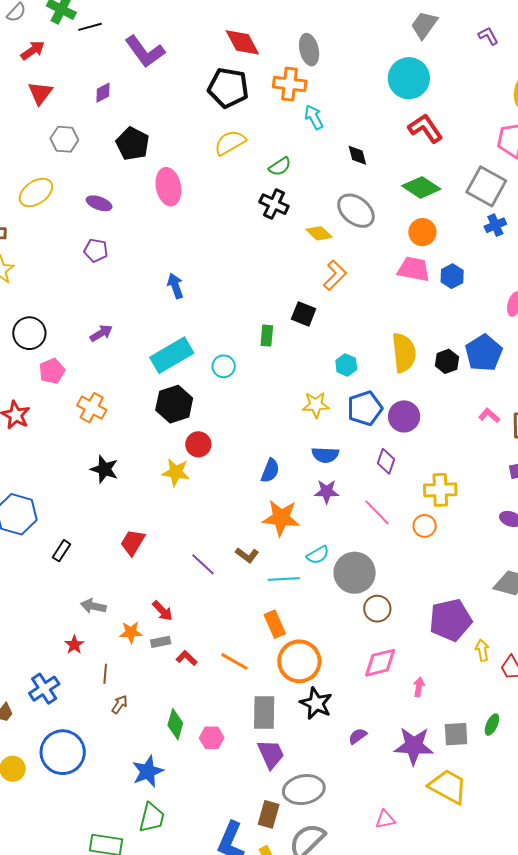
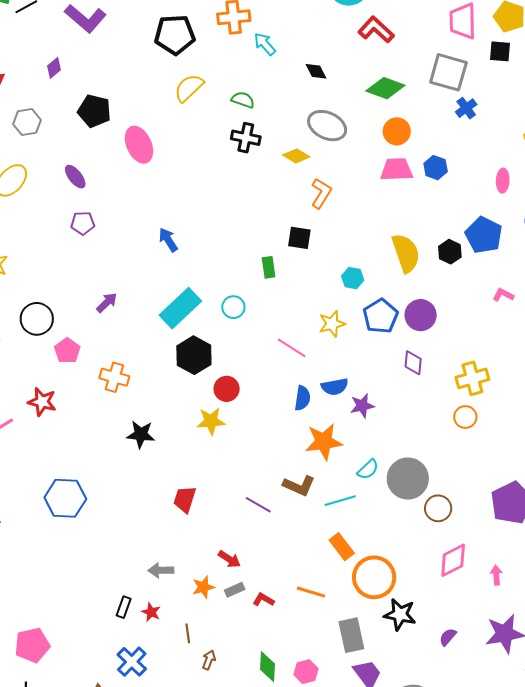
green semicircle: (280, 167) -> (243, 100), turned -115
purple ellipse: (99, 203) -> (75, 177), turned 45
blue semicircle: (325, 455) -> (335, 387), moved
pink line: (377, 512) -> (292, 348), moved
black rectangle: (61, 551) -> (124, 607), moved
brown L-shape: (247, 555) -> (299, 486), size x1.4

